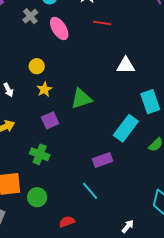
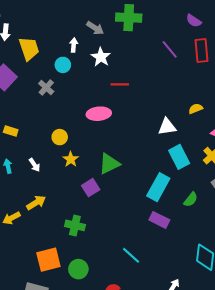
pink ellipse: (59, 28) -> (99, 114), moved, turned -55
white triangle: (126, 65) -> (167, 127), moved
purple square: (50, 120) -> (91, 188), moved
purple rectangle: (103, 160) -> (159, 220), moved, turned 54

